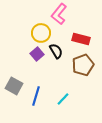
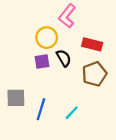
purple square: (37, 54) -> (42, 61), turned 32
gray square: (14, 86) -> (16, 98), turned -30

